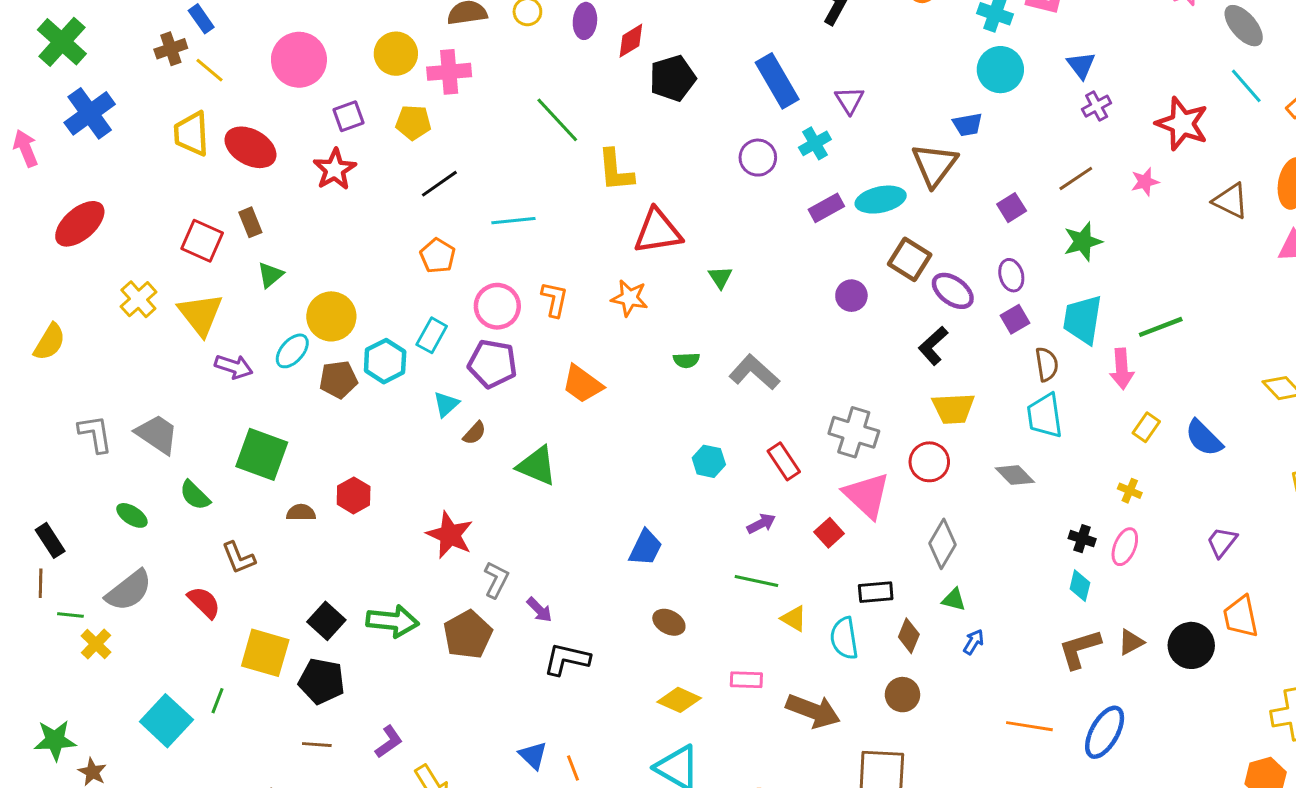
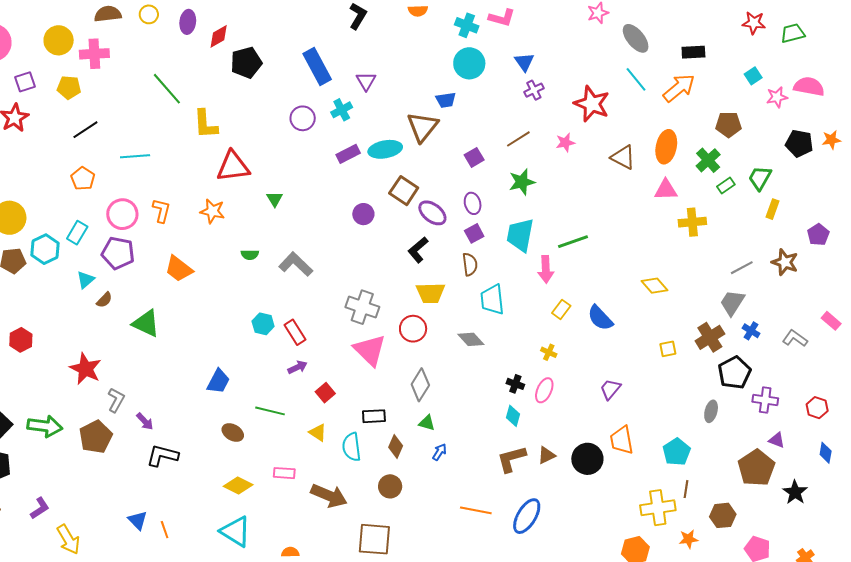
brown semicircle: (1047, 364) -> (470, 264), moved
red rectangle: (784, 461) -> (295, 332), moved
red square: (829, 533) -> (325, 393), moved
green line: (756, 581) -> (270, 411), moved

